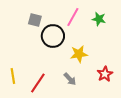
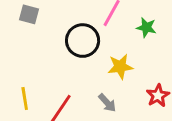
green star: (99, 19) -> (146, 27), moved
gray square: (35, 20) -> (29, 14), moved

